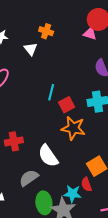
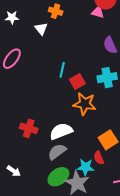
red cross: (14, 141) -> (29, 128), moved, turned 30
white semicircle: (48, 156) -> (61, 131), turned 105
gray semicircle: (29, 178) -> (57, 152), moved
green ellipse: (44, 203) -> (58, 177), turned 65

